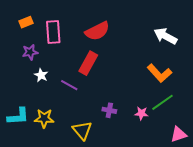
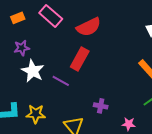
pink rectangle: (53, 32) -> (51, 16), moved, turned -45
white star: (41, 75) -> (33, 71), size x1.6
pink star: (141, 113) -> (129, 124), moved

